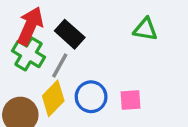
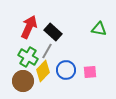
green cross: (29, 54) -> (28, 57), moved

